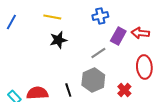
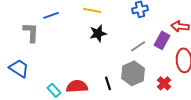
blue line: (11, 22) -> (51, 15), turned 42
purple rectangle: (118, 36) -> (162, 40), moved

